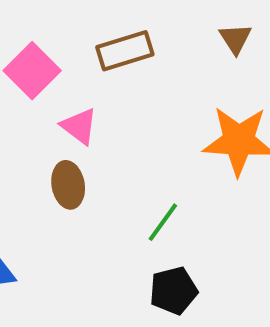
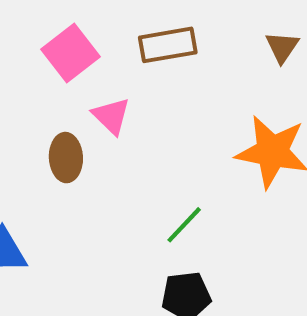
brown ellipse: (68, 185) -> (66, 158), moved

